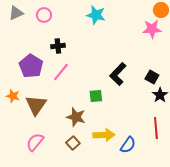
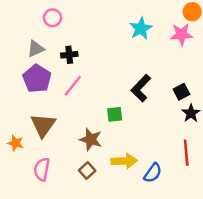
gray triangle: (16, 13) -> (36, 49), moved
cyan star: (96, 15) -> (141, 28), moved, turned 30
black square: (152, 77) -> (181, 92), turned 32
orange star: (13, 96) -> (16, 143), moved
pink semicircle: (35, 142) -> (42, 169), turned -30

